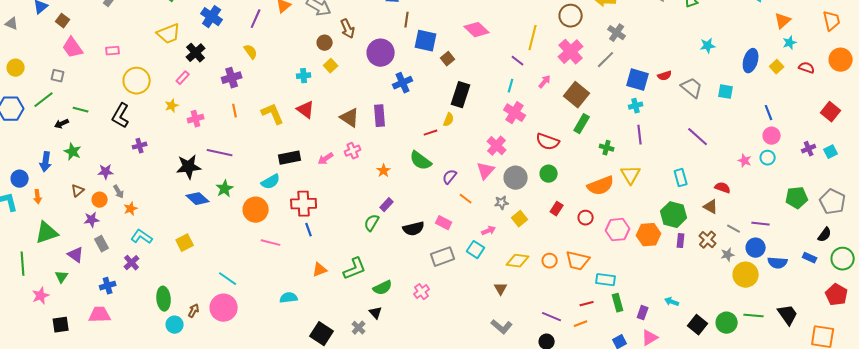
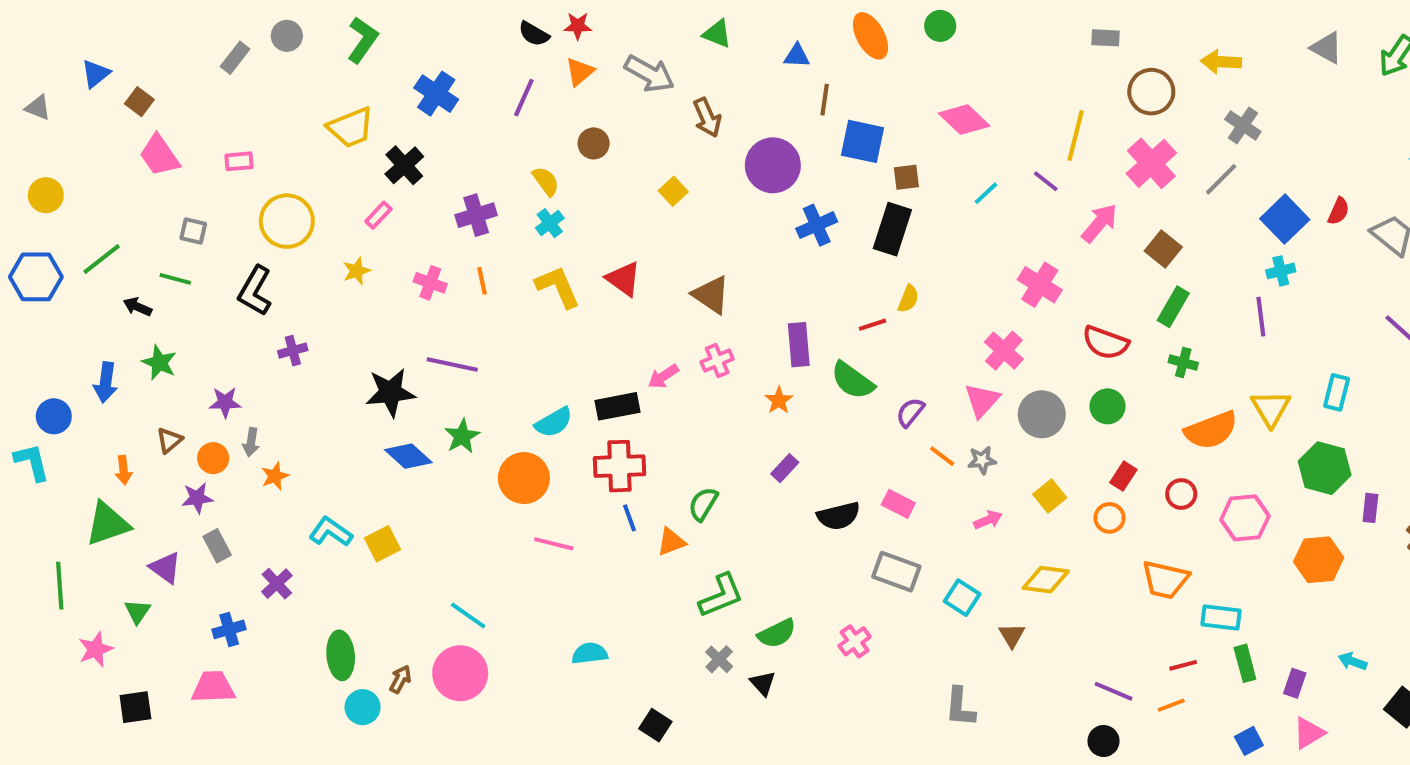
brown circle: (325, 43) -> (594, 143), moved
yellow semicircle: (251, 52) -> (546, 181), moved
brown square: (448, 59) -> (906, 177), turned 32
gray square: (58, 76) -> (193, 231), moved
cyan cross: (304, 76) -> (550, 223), moved, turned -32
red semicircle: (665, 76) -> (1339, 211), turned -48
blue square: (638, 80) -> (1285, 219), turned 30
pink arrow: (545, 82) -> (1100, 223), size x1.5
cyan line: (511, 86) -> (986, 193), moved, turned 32
black rectangle: (461, 95) -> (892, 229), moved
brown square: (577, 95) -> (1163, 249), size x0.7
purple rectangle: (380, 116) -> (799, 345), moved
pink cross: (196, 119) -> (430, 283), moved, turned 35
black arrow: (62, 124) -> (137, 307), turned 48
purple line: (640, 135) -> (1261, 317), moved
green cross: (607, 148) -> (1183, 363), moved
black rectangle: (290, 158) -> (617, 406), moved
cyan rectangle: (681, 178) -> (1337, 392), moved, turned 30
gray arrow: (119, 192) -> (251, 442), turned 40
orange arrow: (38, 197) -> (124, 470), moved
gray star: (502, 203) -> (982, 460), moved
green hexagon: (674, 215) -> (1325, 468), moved
green semicircle: (372, 223) -> (703, 504), moved
orange hexagon: (649, 235) -> (1319, 560), moved
cyan L-shape: (142, 237) -> (331, 532), moved
purple rectangle: (681, 241) -> (1370, 508), moved
cyan square: (476, 250) -> (962, 598), moved
gray rectangle: (443, 257) -> (896, 572), turned 40
orange circle: (550, 261) -> (1109, 518), moved
orange triangle: (320, 270) -> (671, 542), moved
gray L-shape: (502, 327) -> (960, 707), moved, turned 55
gray cross: (359, 328) -> (719, 659), moved
black square: (322, 334) -> (655, 725), size x0.7

